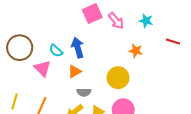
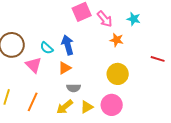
red line: (173, 41) -> (158, 59), moved
orange star: (136, 51) -> (117, 40), moved
yellow circle: (118, 78) -> (118, 74), moved

